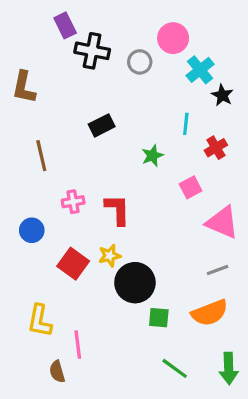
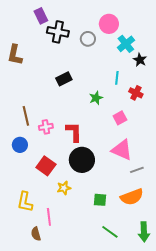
red cross: (216, 148) -> (136, 93), turned -32
brown line: (41, 156) -> (26, 116), moved
pink triangle: (222, 222) -> (122, 150), moved
yellow star: (110, 256) -> (64, 188), moved
black circle: (135, 283) -> (82, 160), moved

